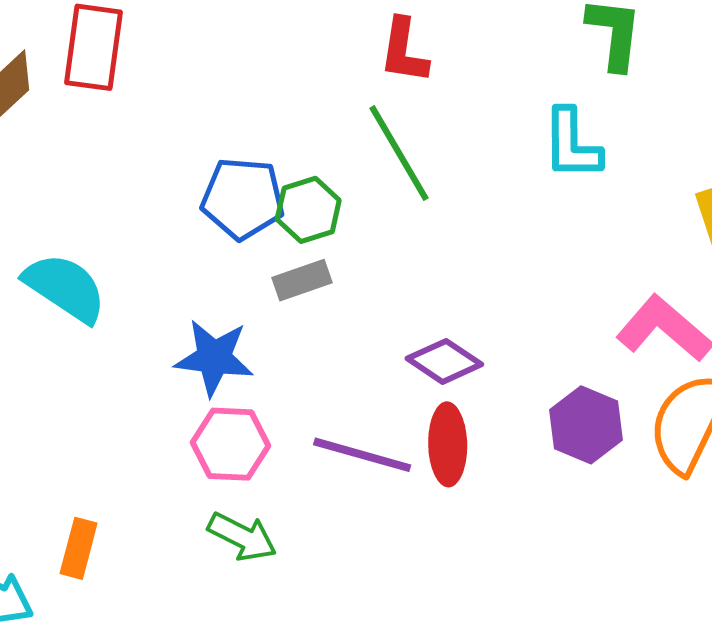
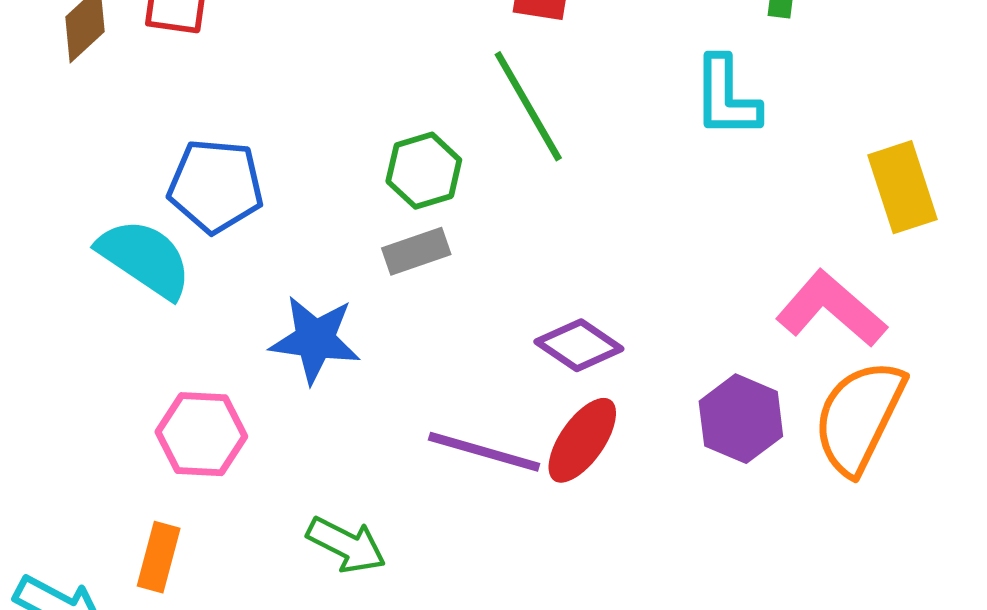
blue pentagon: (243, 198) -> (216, 186), moved
pink hexagon: (231, 444) -> (201, 434), moved
red ellipse: (448, 444) -> (582, 440), turned 36

